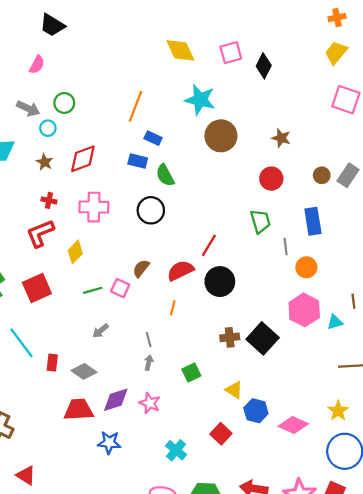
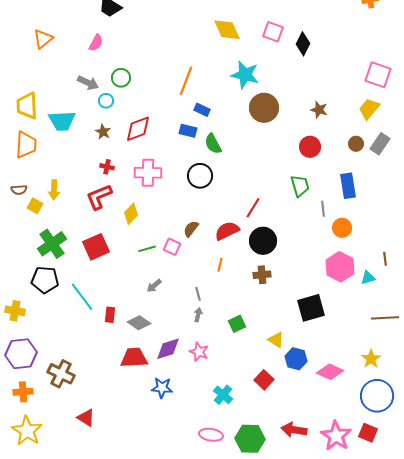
pink square: (231, 53) -> (273, 32), turned 35
yellow trapezoid: (336, 53) -> (369, 109), moved
brown cross: (230, 337) -> (262, 275), moved
black square: (263, 338) -> (311, 308), moved, turned 32

